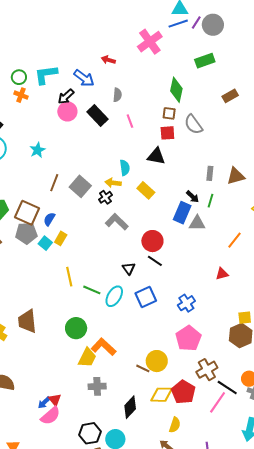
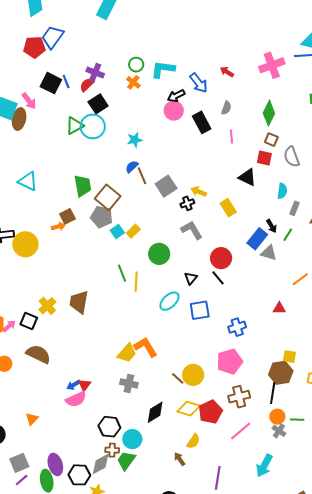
green diamond: (176, 90) -> (269, 113), moved
cyan semicircle: (125, 168) -> (282, 191), moved
brown line: (54, 183) -> (142, 176), turned -60
blue semicircle: (49, 219) -> (132, 167), moved
yellow line: (69, 277) -> (136, 282), moved
green line: (92, 290) -> (122, 273), moved, turned 30
green circle: (76, 328) -> (159, 254), moved
black line: (227, 388) -> (273, 393), moved, turned 50

